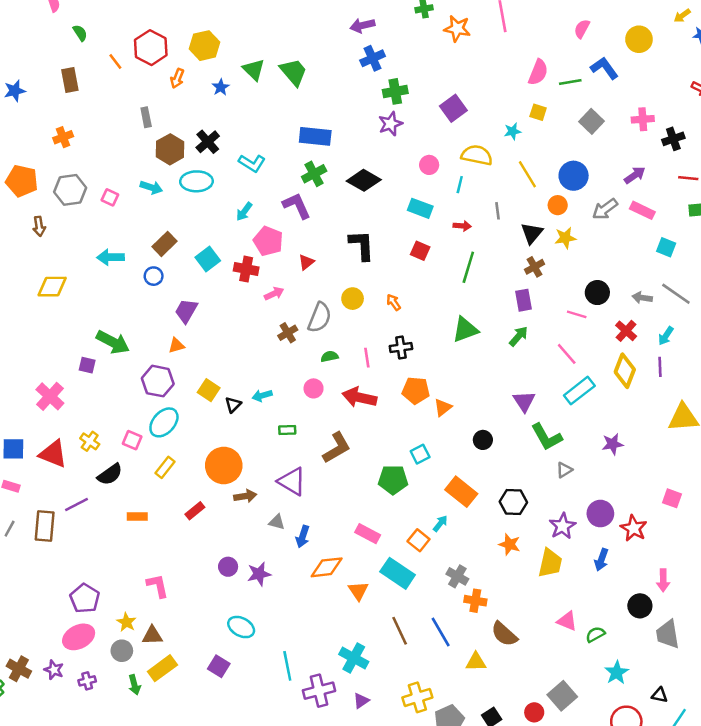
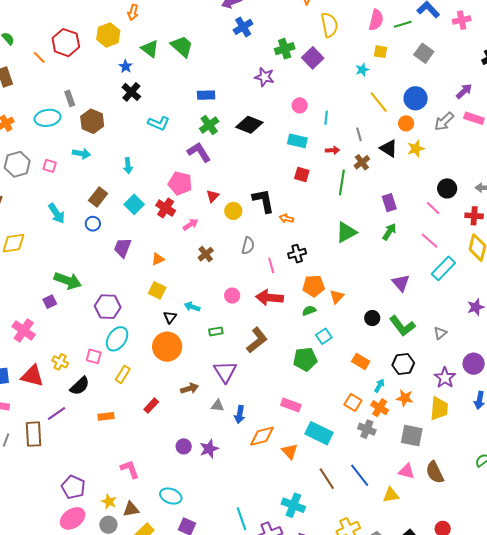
orange arrow: (177, 78) -> (133, 12), moved
green cross: (395, 91) -> (285, 49), moved
pink cross: (643, 119) -> (462, 20), moved
purple star: (390, 124) -> (264, 77), turned -30
blue rectangle: (315, 136) -> (206, 95), size x0.7
black cross: (208, 142) -> (131, 92), moved
yellow semicircle: (477, 155) -> (329, 25), moved, turned 75
cyan ellipse: (196, 181) -> (48, 118), moved
cyan arrow: (244, 212) -> (128, 166), moved, turned -35
black triangle: (532, 233) -> (389, 148), turned -30
black L-shape: (362, 245) -> (263, 201), moved
cyan arrow: (110, 257) -> (57, 213), turned -115
brown cross: (534, 267) -> (362, 162), moved
red cross: (246, 269) -> (166, 208), turned 30
yellow circle: (353, 299) -> (233, 211), moved
orange arrow: (394, 302) -> (286, 218), turned -32
pink line: (577, 314) -> (433, 208), turned 35
gray semicircle: (319, 317) -> (248, 246), moved, size x0.7
red cross: (626, 331) -> (474, 216), turned -30
orange triangle: (176, 345) -> (158, 259), moved
green semicircle: (330, 356) -> (309, 311), moved
purple square: (87, 365) -> (50, 302), turned -32
yellow square: (209, 390) -> (157, 290), moved
cyan arrow: (262, 396) -> (192, 307), turned 42
green L-shape: (547, 437) -> (402, 326), moved
orange circle: (224, 465) -> (167, 347), moved
purple triangle: (292, 481) -> (225, 372), turned 35
orange rectangle: (461, 492) -> (361, 361), size x0.7
cyan arrow: (440, 523) -> (379, 386), moved
orange square: (419, 540) -> (353, 402), moved
orange cross: (475, 601) -> (380, 408), moved, turned 30
pink triangle: (567, 621) -> (406, 471), moved
cyan ellipse: (241, 627) -> (171, 496), moved
brown semicircle: (504, 634) -> (435, 472), moved, turned 30
gray square: (562, 696) -> (412, 436), moved, turned -30

